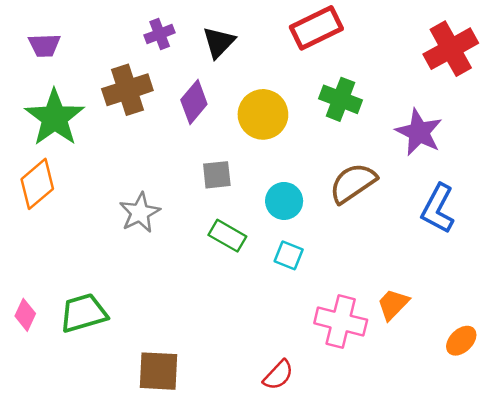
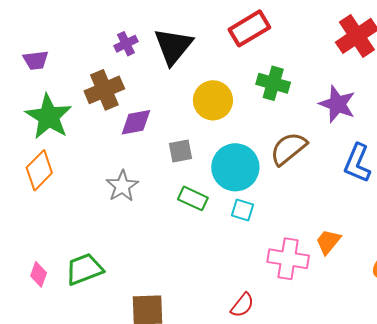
black triangle: (219, 42) -> (173, 46), size x1.5
purple diamond: (194, 102) -> (136, 122), moved, turned 44
cyan circle: (284, 201) -> (235, 167), size x1.6

